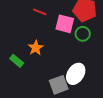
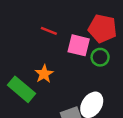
green rectangle: (17, 61) -> (21, 89), size x1.6

